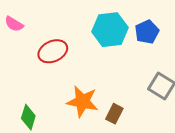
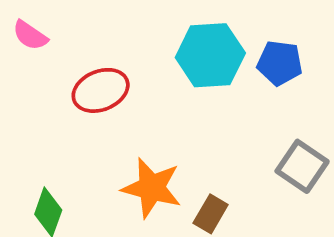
blue pentagon: (147, 32) -> (280, 63), turned 30

